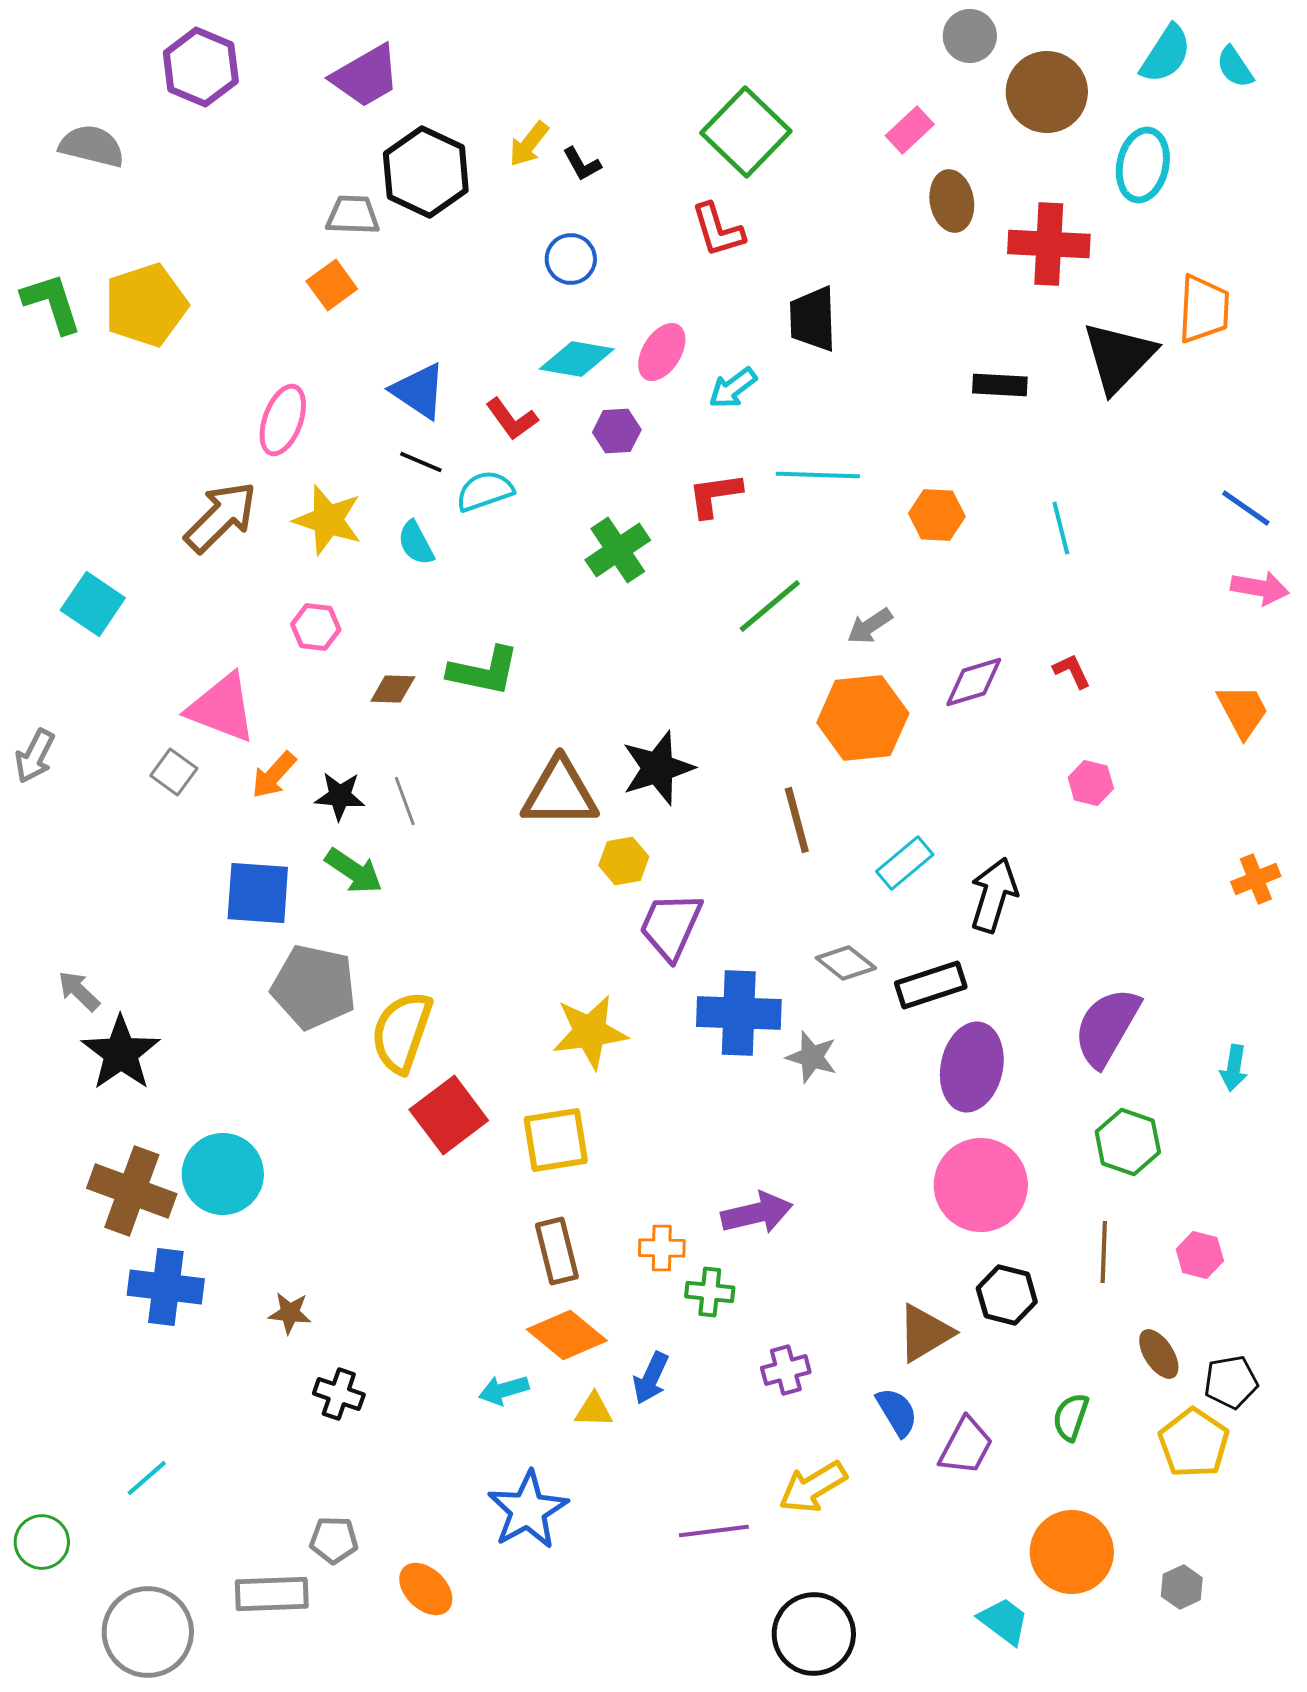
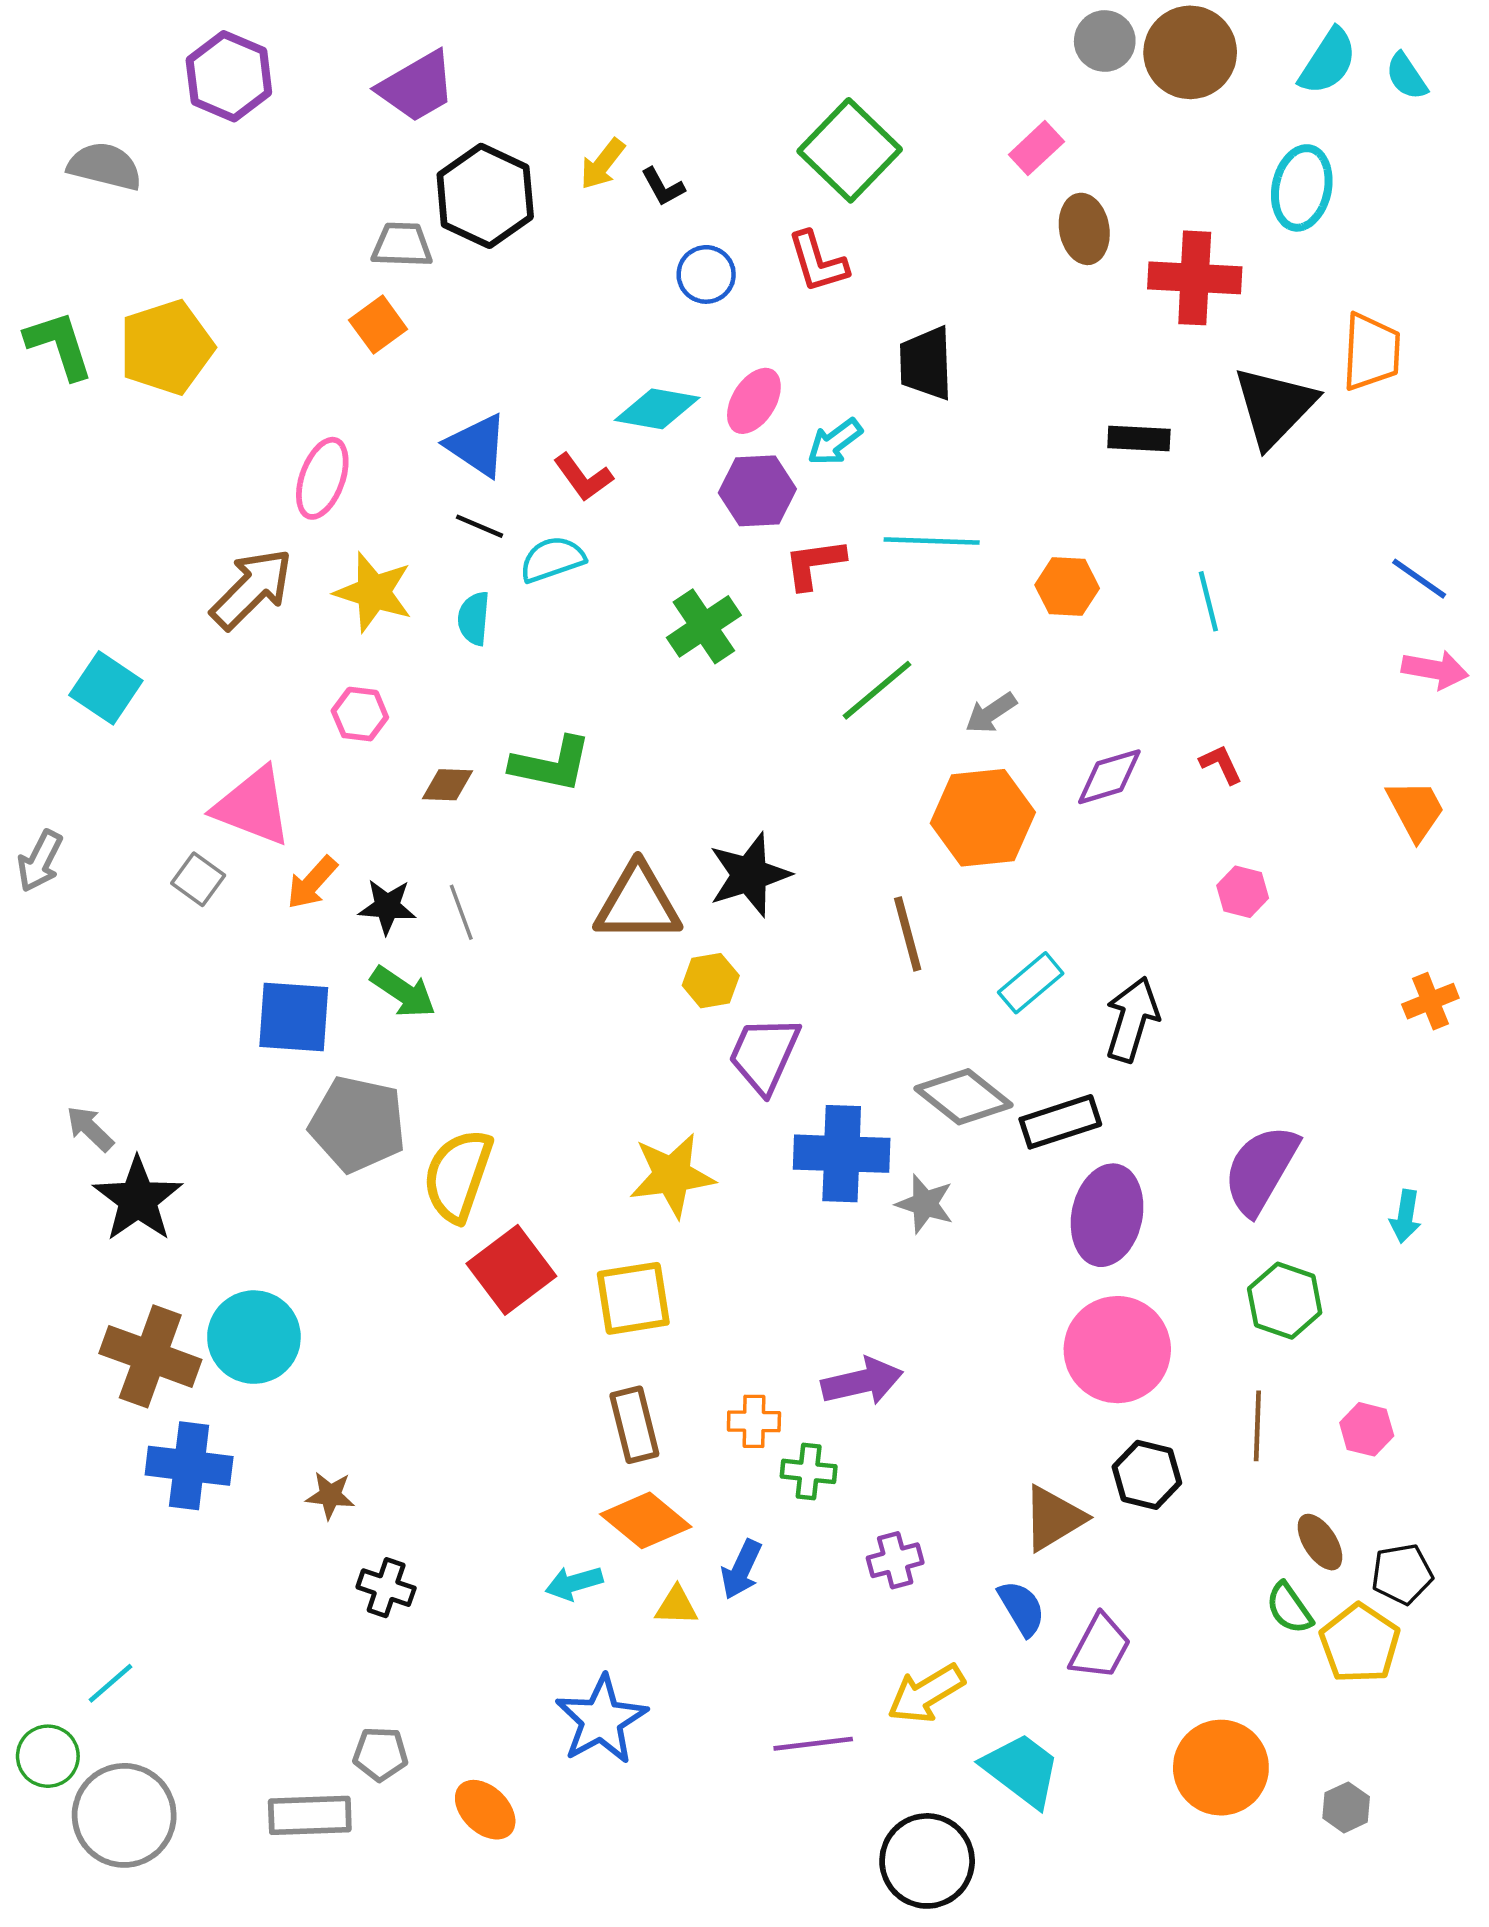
brown circle: (1047, 92) -> (1190, 52), moved
blue circle: (571, 259) -> (706, 274), moved
purple hexagon: (617, 431) -> (757, 491), moved, size x1.4
cyan semicircle: (416, 543) -> (474, 618), turned 33
gray diamond: (846, 963) -> (964, 1097), size x1.4
green semicircle: (1071, 1417) -> (1289, 1608), moved, turned -54
cyan line: (147, 1478) -> (110, 1683), moved
cyan trapezoid: (1004, 1621) -> (1022, 1770), moved, size x1.4
gray circle: (148, 1632) -> (124, 1815), moved

